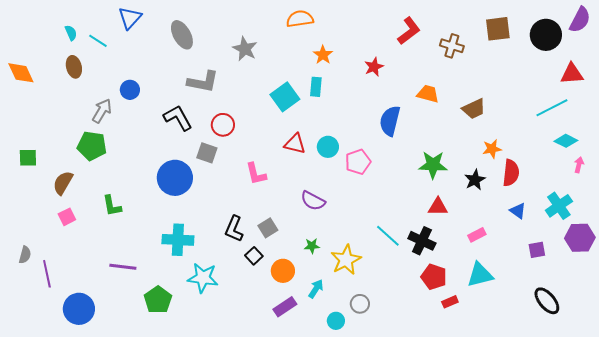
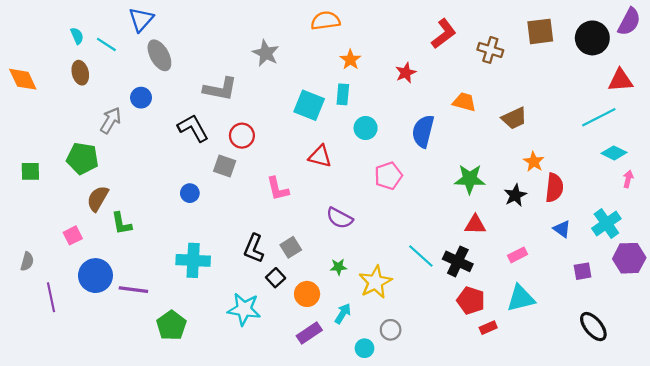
gray ellipse: (182, 35) -> (159, 55), moved
cyan square: (285, 97) -> (309, 105), turned -32
green pentagon: (92, 146) -> (82, 158), moved
cyan circle: (328, 147) -> (366, 128), moved
orange star: (492, 149) -> (534, 162), turned -30
blue circle: (175, 178) -> (190, 193), size x0.5
brown semicircle: (63, 183) -> (98, 199), moved
gray semicircle: (25, 255) -> (27, 261), moved
cyan star: (203, 278) -> (244, 309), moved
blue circle: (79, 309) -> (95, 276), moved

